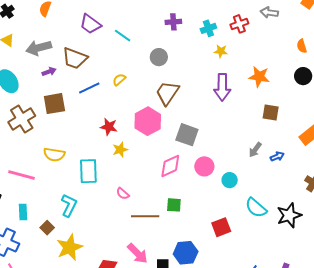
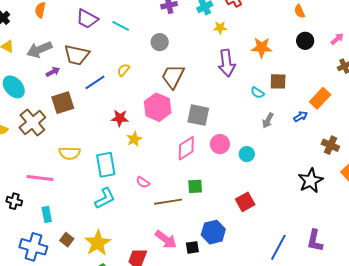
blue arrow: (277, 156) -> (301, 116), moved
cyan L-shape: (69, 205) -> (105, 198), moved, turned 45
cyan semicircle: (256, 208) -> (258, 93), moved, size x0.6
brown square: (47, 228) -> (67, 240), moved

